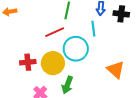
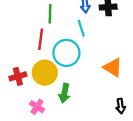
red line: (55, 32) -> (41, 39), turned -48

